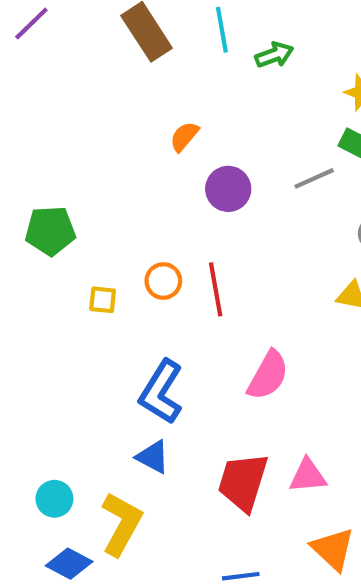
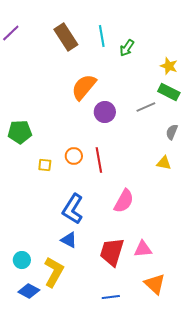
green arrow: (274, 55) -> (127, 48), turned 144
orange semicircle: (184, 137) -> (84, 87), size x1.8

